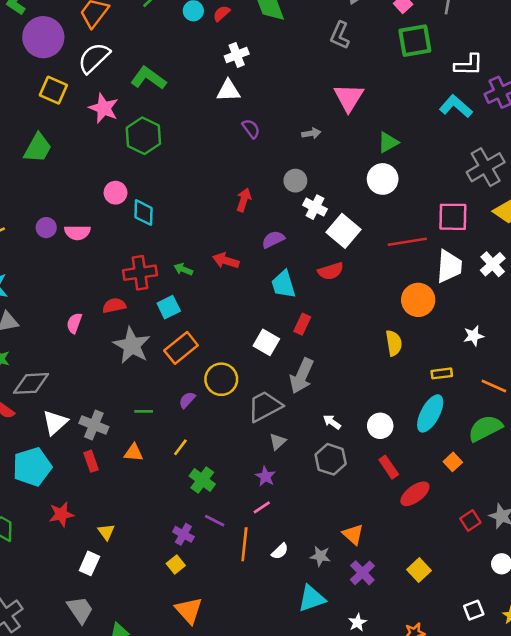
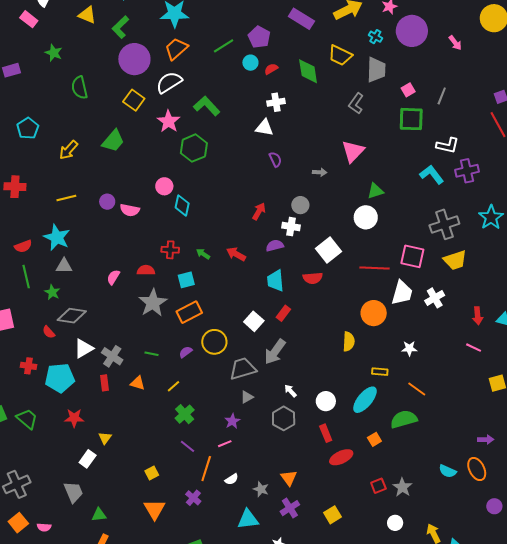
white cross: (315, 207) -> (291, 227), moved, turned -30
red cross: (140, 273) -> (170, 250), size x0.7
purple cross: (183, 534) -> (193, 498), moved

